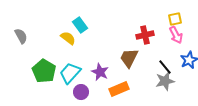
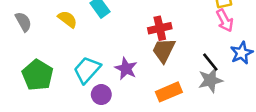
red cross: (145, 35) -> (160, 28), moved
yellow semicircle: (68, 38) -> (67, 19), moved
green pentagon: (44, 71) -> (38, 75), moved
orange rectangle: (119, 89) -> (169, 92), moved

